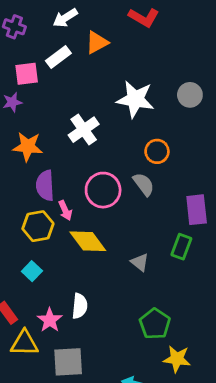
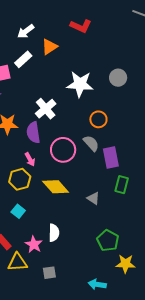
purple semicircle: (45, 185) -> (33, 132), moved
pink arrow: (65, 210) -> (30, 159), moved
purple rectangle: (197, 210) -> (111, 158), moved
gray square: (68, 362) -> (49, 273), size x0.6

